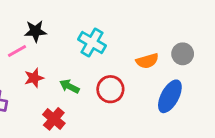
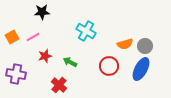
black star: (35, 31) -> (42, 12), moved
gray circle: (183, 54) -> (145, 46), moved
red circle: (110, 89) -> (109, 66), moved

